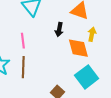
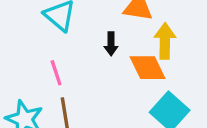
yellow arrow: (92, 34) -> (165, 41), size x1.5

